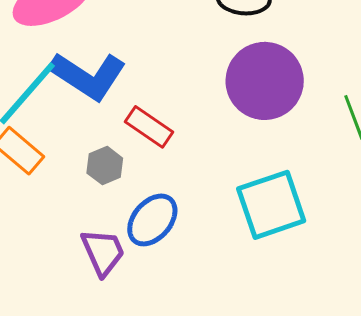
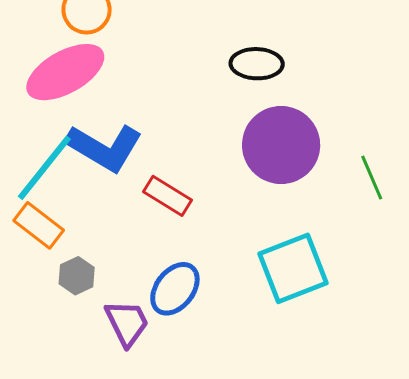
gray hexagon: (105, 166) -> (77, 276), moved

